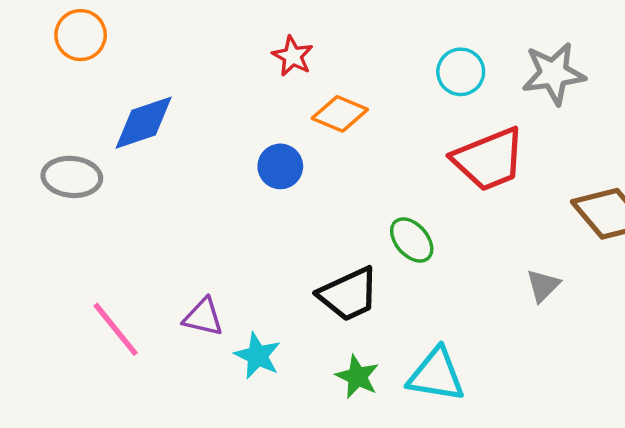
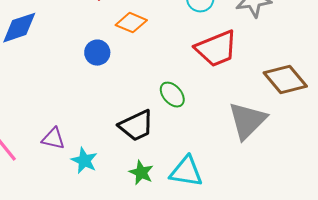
gray triangle: (543, 286) -> (247, 121), size x2.0

